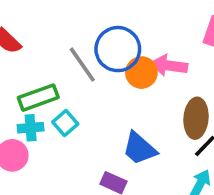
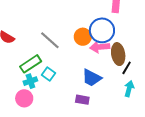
blue circle: (118, 49) -> (102, 30), moved
pink arrow: (169, 66) -> (100, 47), moved

